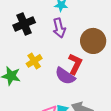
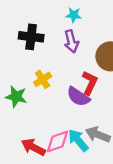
black cross: (24, 24) -> (31, 37), turned 30

